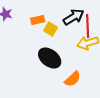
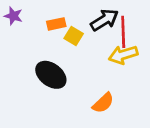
black ellipse: (50, 58) -> (51, 75), moved

